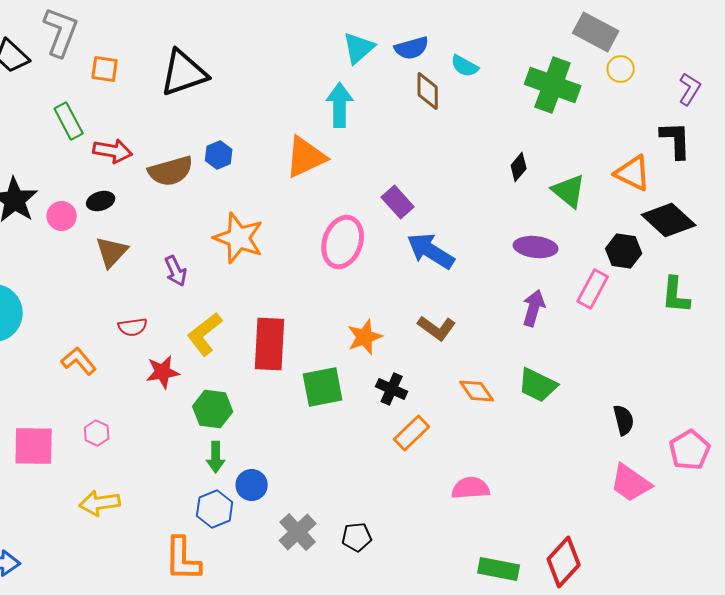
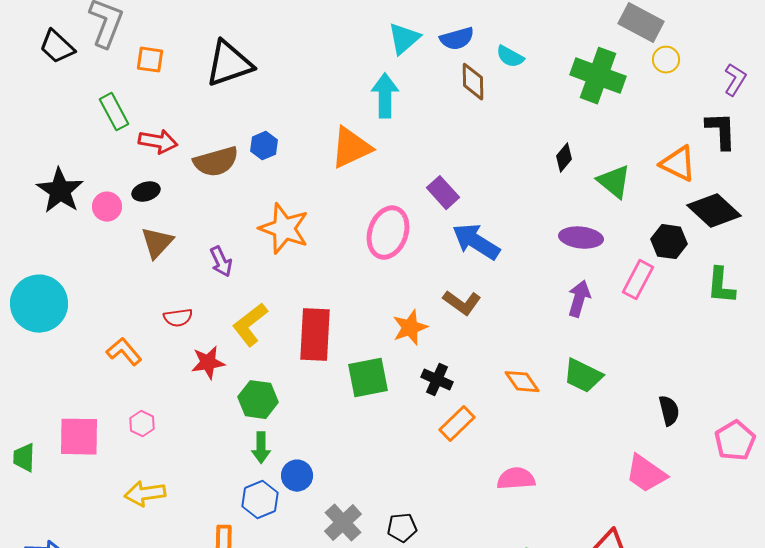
brown L-shape: (437, 328) -> (462, 303), moved
pink trapezoid: (631, 483) -> (646, 474), moved

